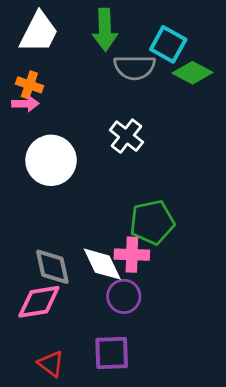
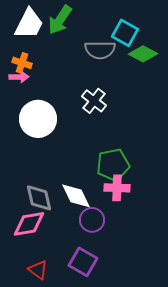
green arrow: (105, 30) -> (60, 20), moved, turned 36
pink cross: (132, 255) -> (117, 188), moved
purple square: (112, 353) -> (83, 262), turned 32

